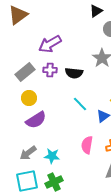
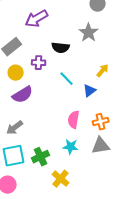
purple cross: (50, 70) -> (39, 63), moved
cyan star: (52, 156) -> (71, 147), moved

